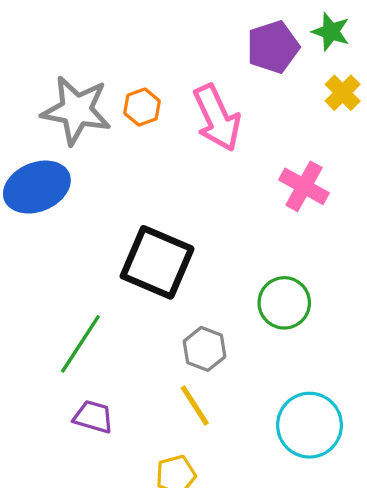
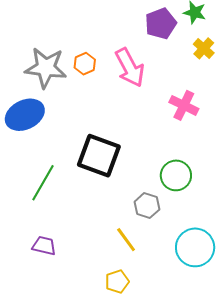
green line: (80, 344) -> (43, 183), moved
gray hexagon: (204, 349) -> (147, 206), moved
purple trapezoid: (93, 417) -> (44, 246), moved

